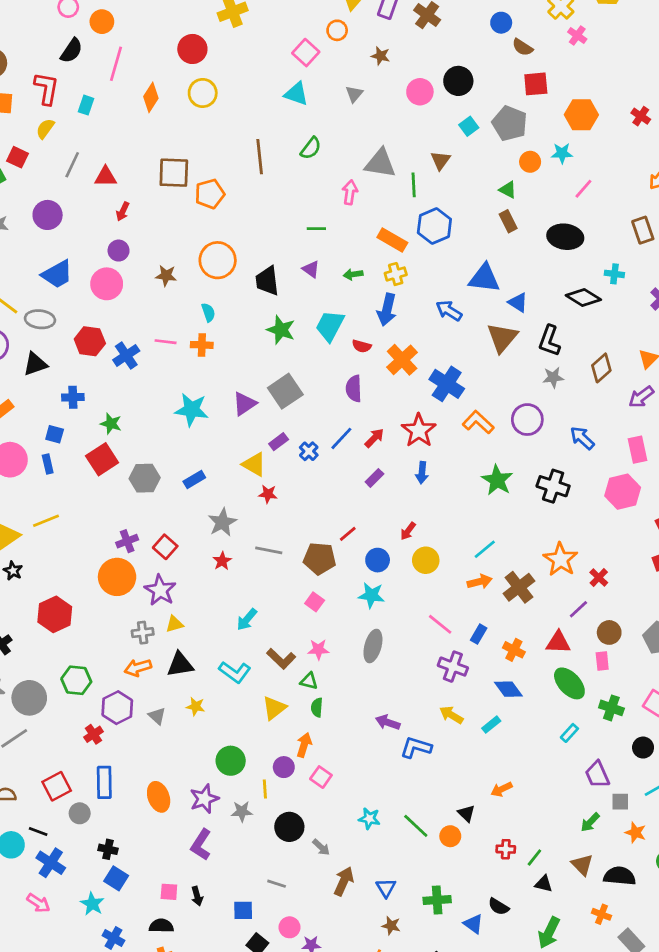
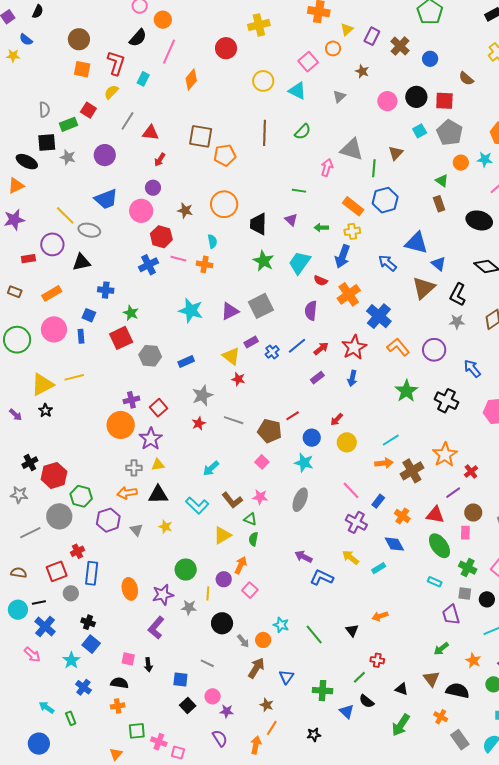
blue circle: (501, 23) -> (430, 59), moved
red square: (536, 84) -> (444, 101), moved
yellow circle: (203, 93) -> (263, 81), moved
red hexagon: (90, 341) -> (161, 237), moved
red hexagon: (55, 614) -> (54, 475), moved
gray circle: (29, 698) -> (59, 516), moved
cyan rectangle: (569, 733) -> (435, 582), turned 64
red cross: (93, 734) -> (78, 551), moved
gray square: (620, 802) -> (465, 594), moved
black line: (38, 831) -> (39, 603), turned -40
orange circle: (450, 836) -> (263, 640), moved
green line: (534, 858) -> (359, 677), moved
brown star: (391, 926) -> (267, 705), moved

